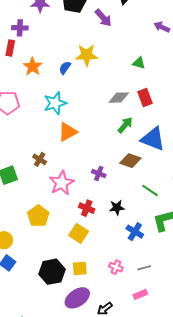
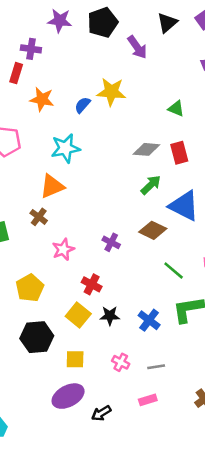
orange star: (33, 67) -> (42, 99), turned -30
orange triangle: (68, 132) -> (52, 186), moved
pink star: (62, 183) -> (63, 249), size x0.7
black star: (117, 208) -> (110, 316), moved
black hexagon: (52, 272) -> (37, 337), moved

